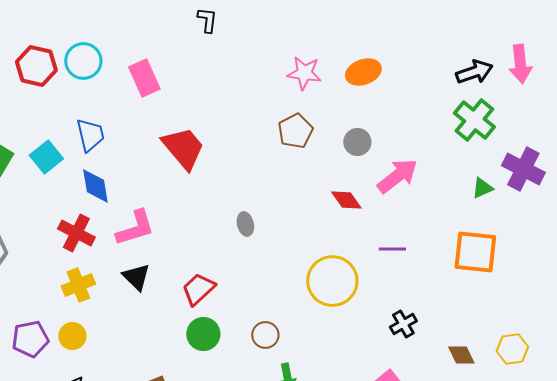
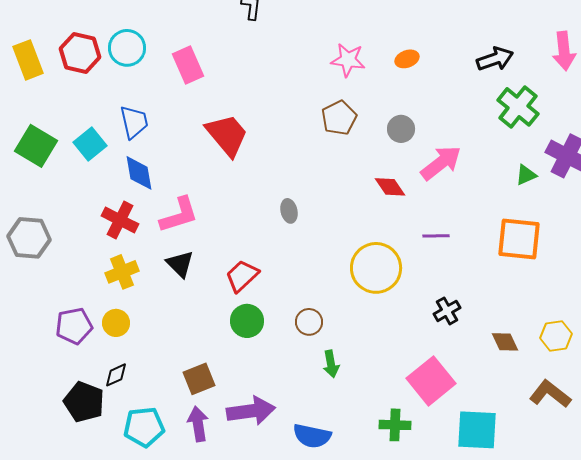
orange ellipse: (363, 72) -> (407, 59), size x0.7
black arrow: (474, 72) -> (495, 59), moved

